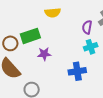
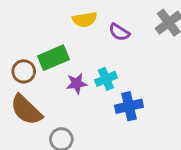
purple semicircle: (87, 27) -> (119, 32), moved, turned -64
cyan cross: (91, 47) -> (106, 79), moved

